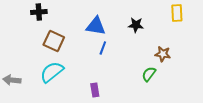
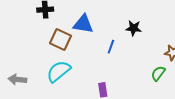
black star: (136, 25) -> (134, 28), moved
blue triangle: (96, 26) -> (83, 24), moved

